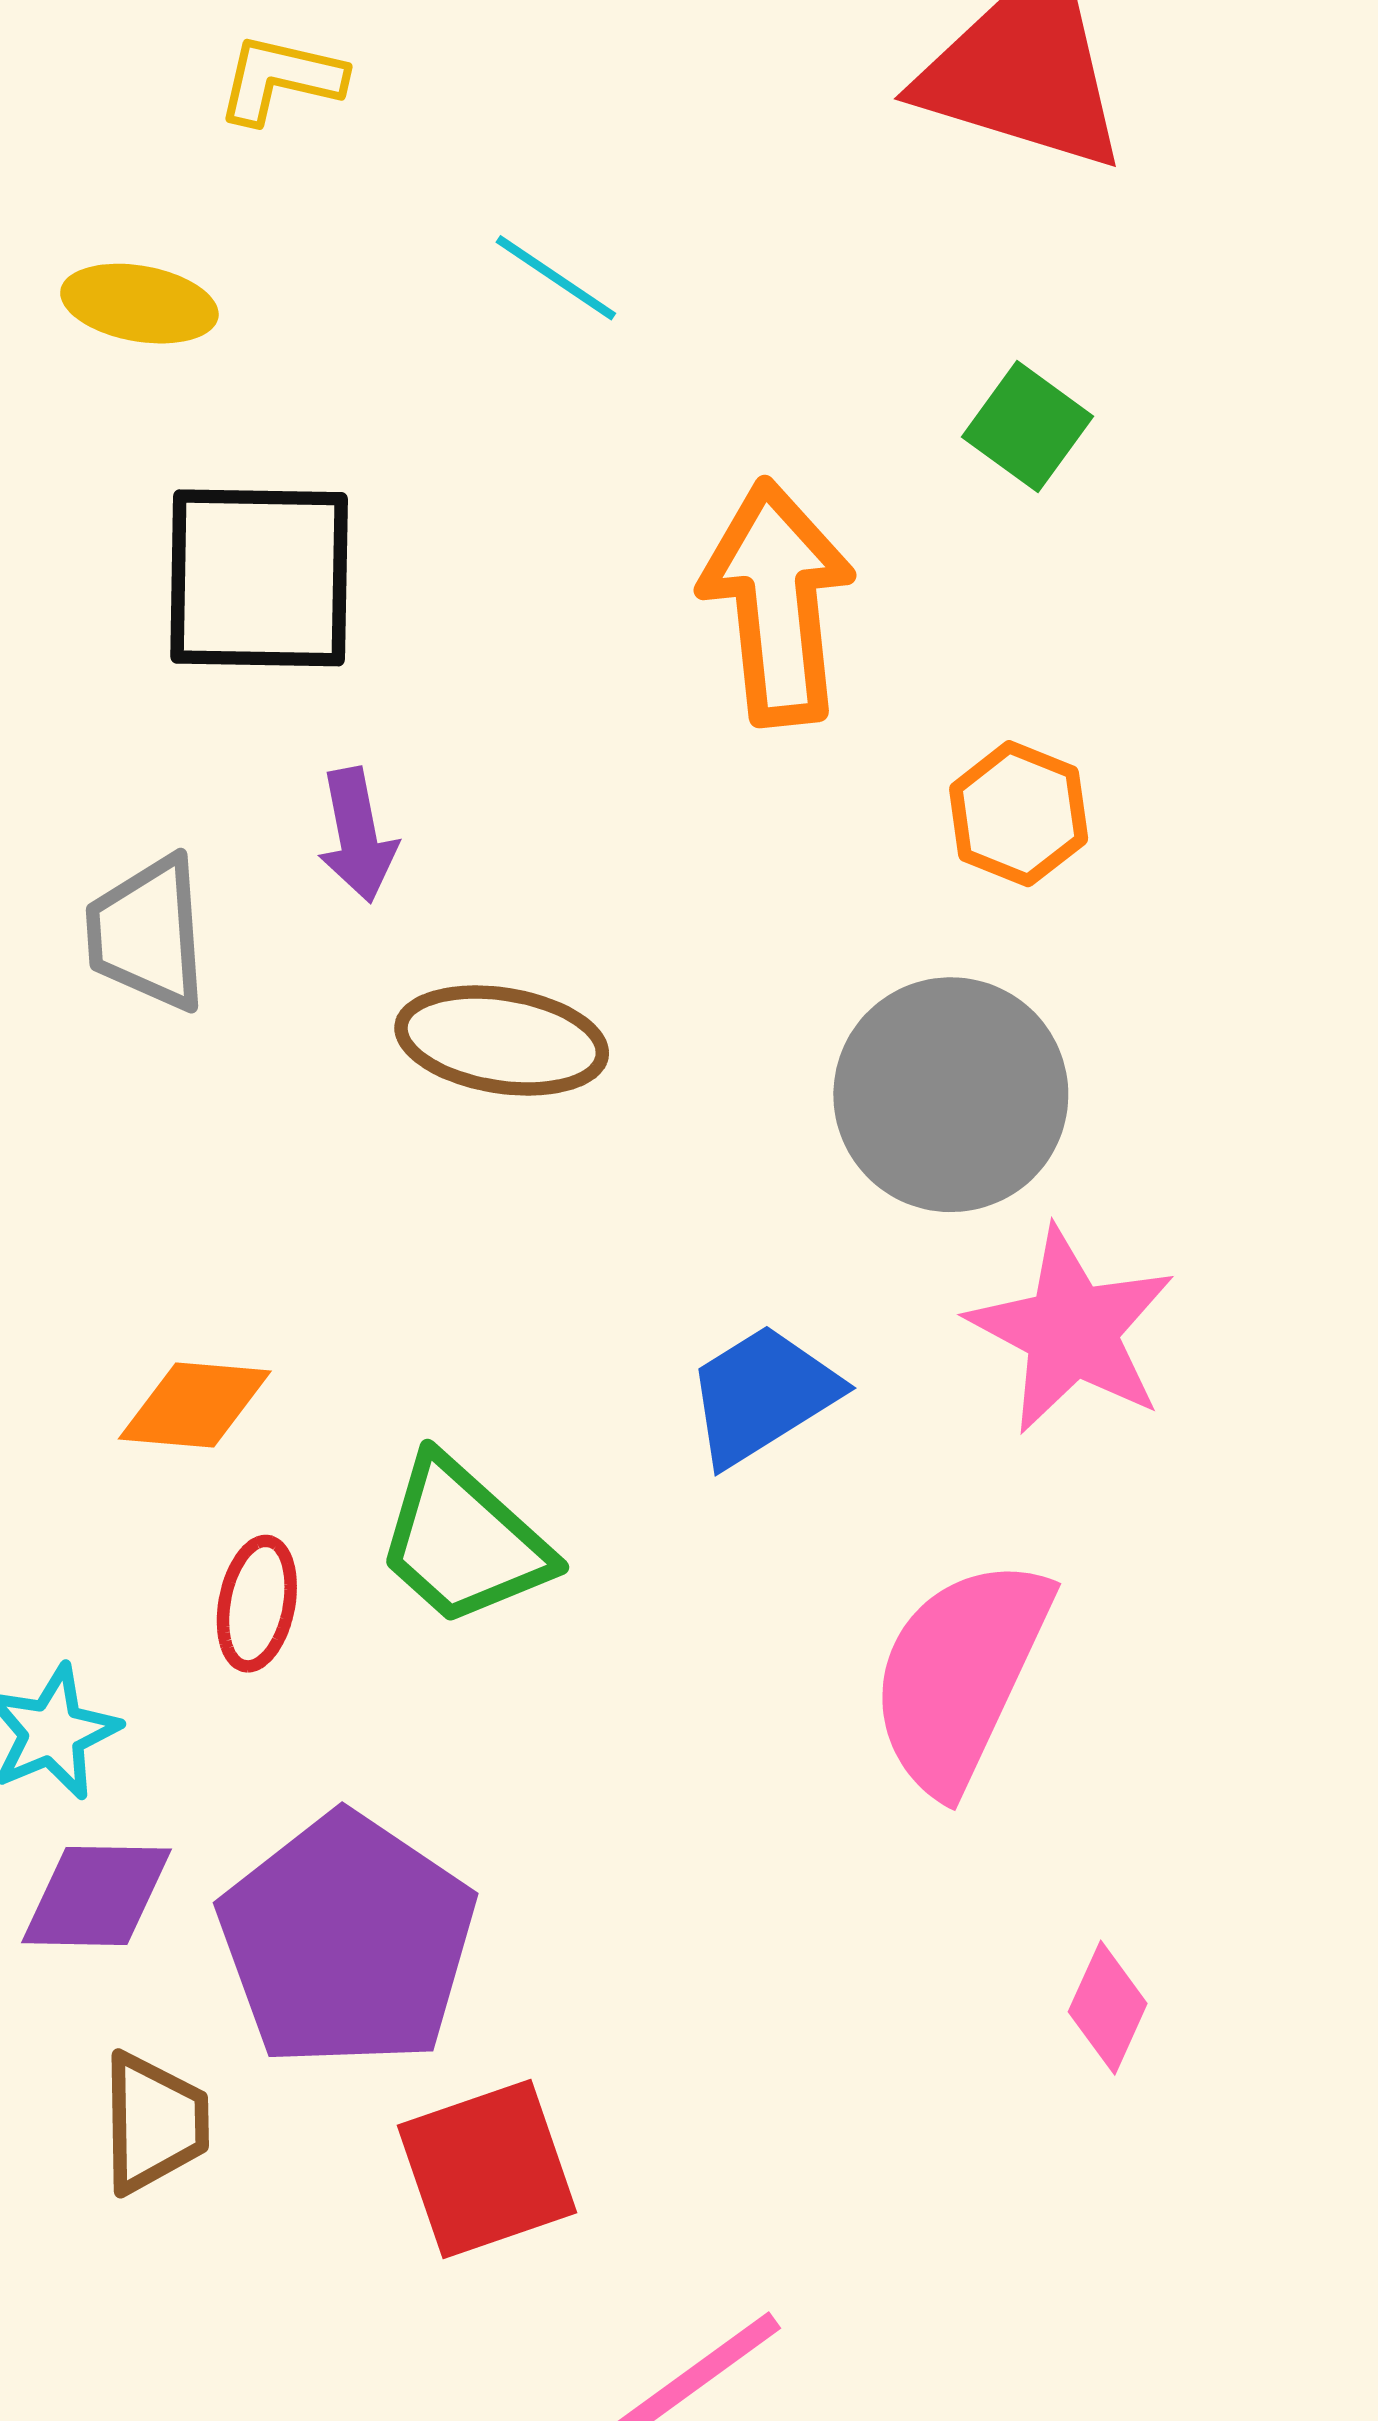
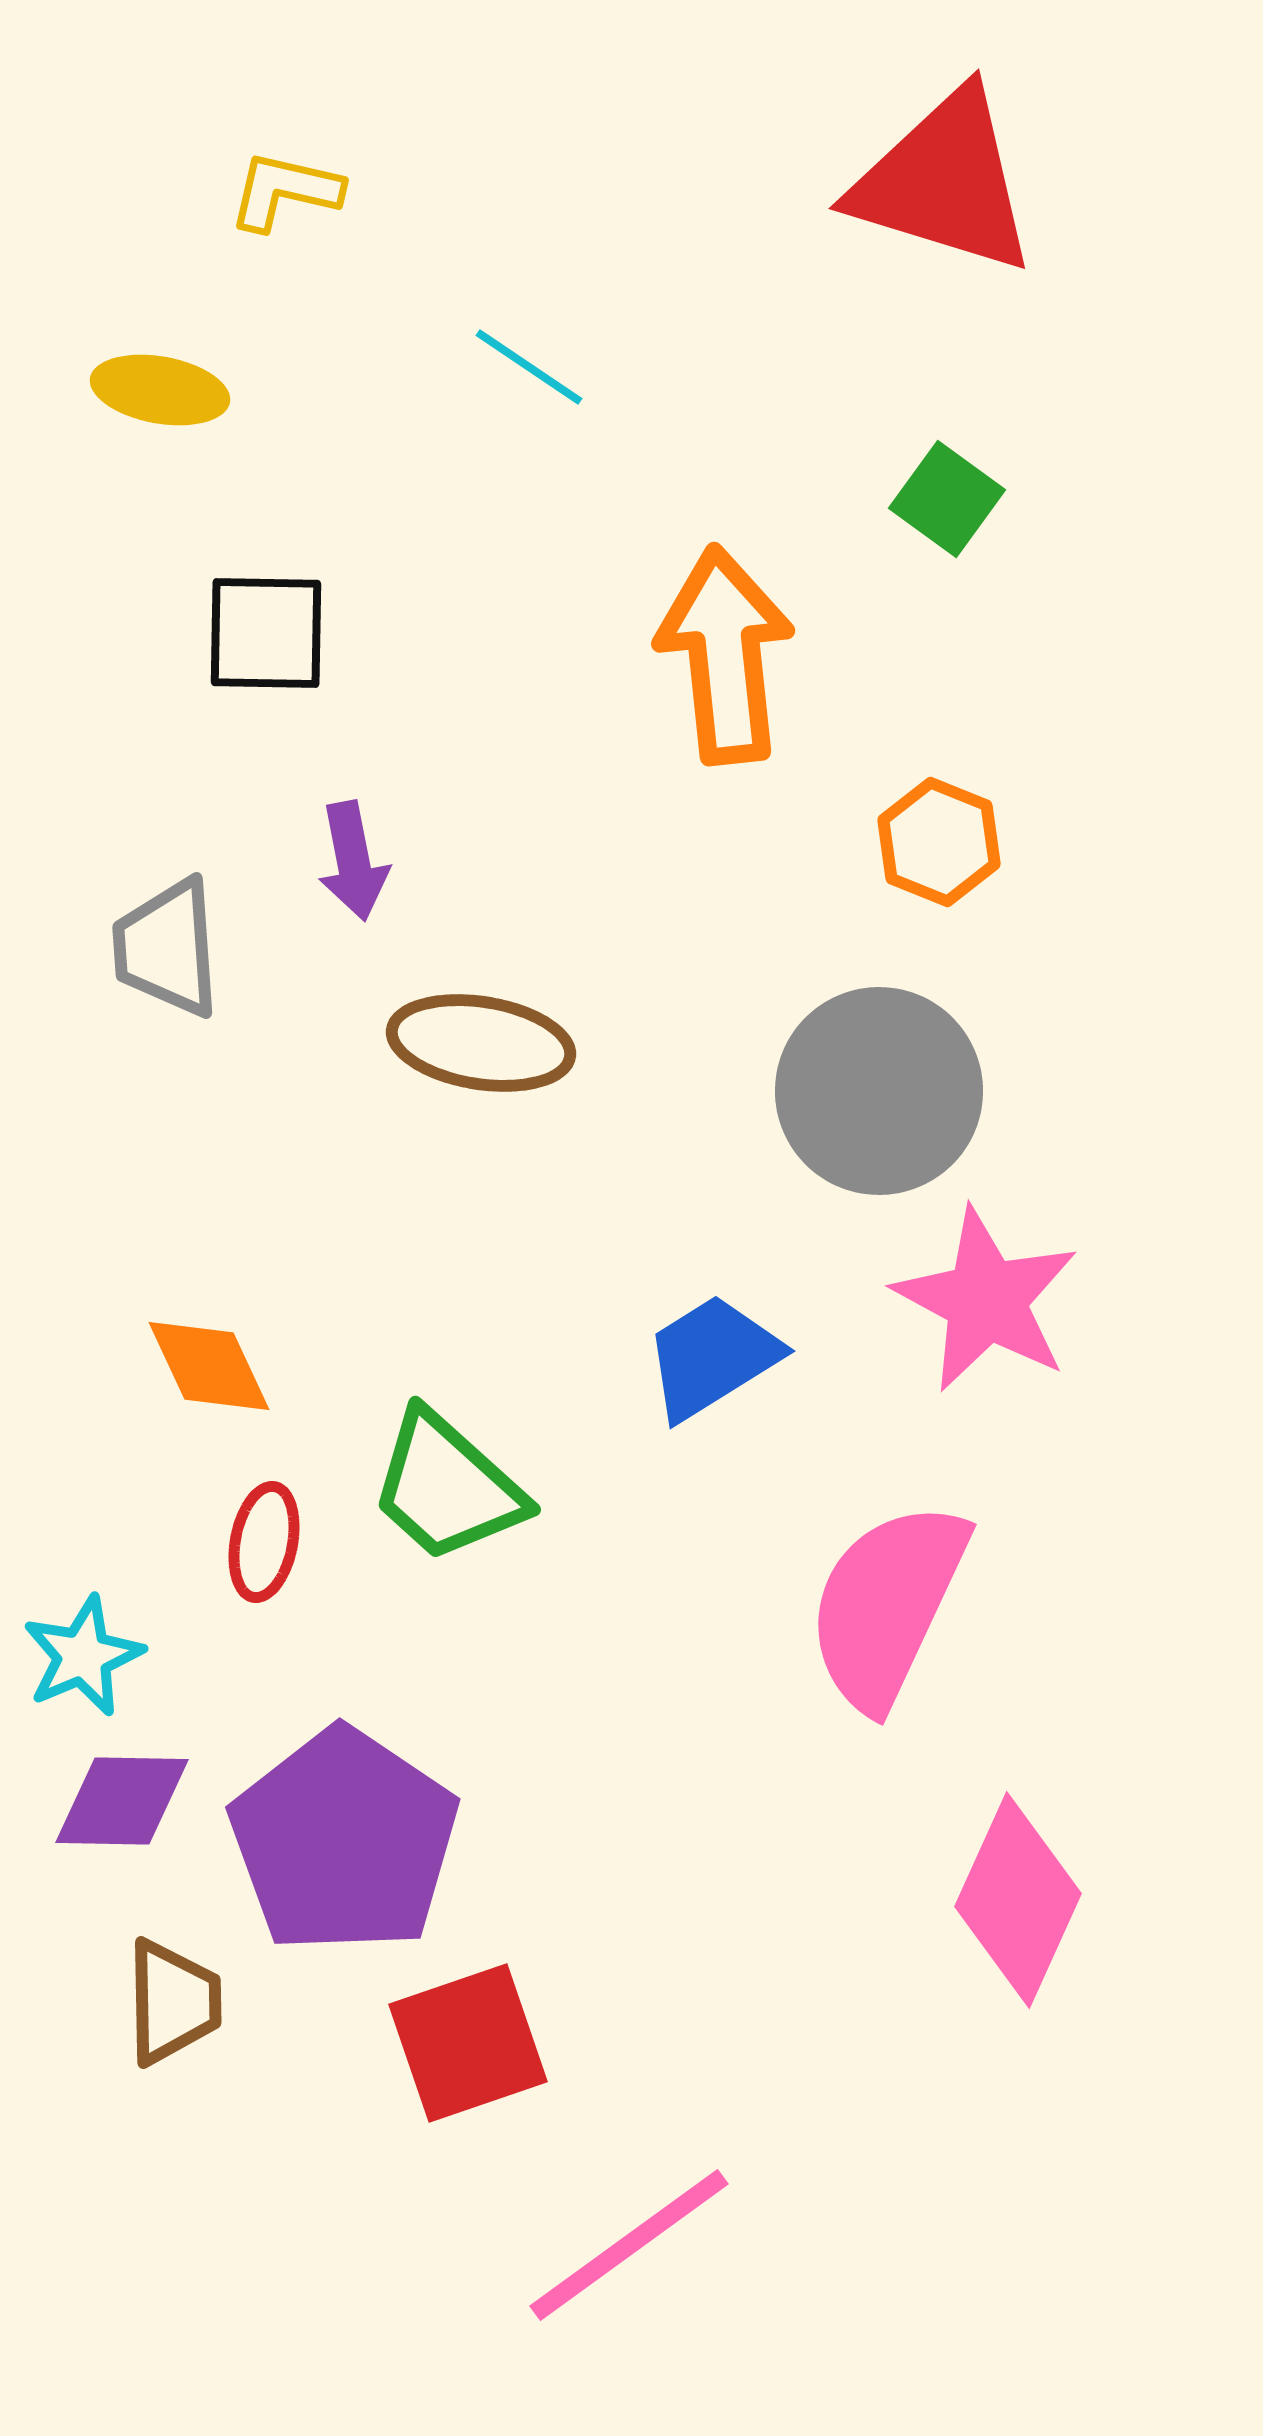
black square: (259, 578) -> (266, 633), size x0.7
orange diamond: (195, 1405) -> (209, 1366), turned 60
pink diamond: (1108, 2008) -> (1018, 1900), size x1.8

